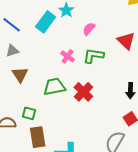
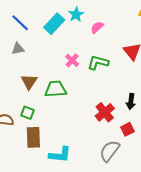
pink semicircle: (89, 29) -> (97, 27), moved
brown triangle: (20, 75) -> (29, 82), moved
red cross: (83, 92) -> (105, 112), moved

